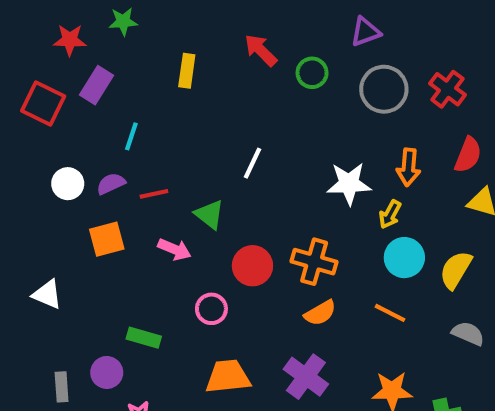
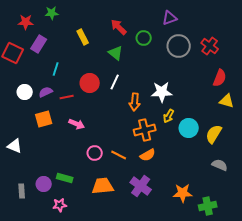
yellow rectangle: (187, 71) -> (83, 37), turned -35
orange arrow: (408, 167) -> (135, 102), moved
green triangle: (209, 214) -> (116, 53), moved
yellow arrow: (390, 214) -> (169, 116), moved
orange cross: (314, 262) -> (145, 130), turned -30
red circle: (252, 266) -> (90, 83), moved
orange line: (390, 313) -> (119, 155), moved
green rectangle: (144, 338) -> (65, 178), moved

